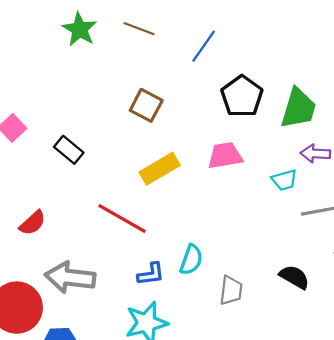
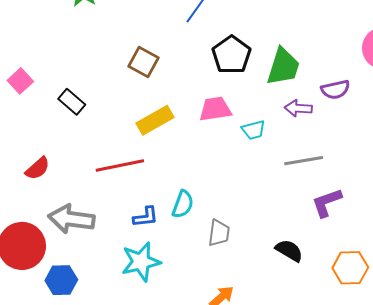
cyan trapezoid: (284, 180) -> (254, 130), moved
red line: (122, 219) -> (120, 166), turned -42
black semicircle: (294, 277) -> (289, 251), moved

